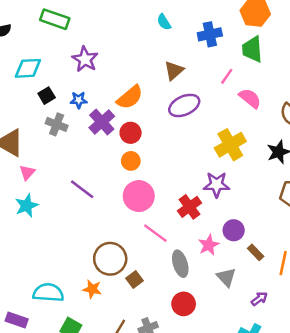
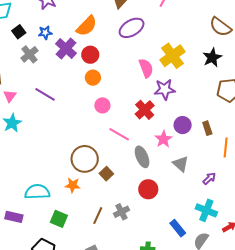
pink semicircle: (250, 98) -> (146, 68), moved, turned 36
gray cross: (57, 124) -> (29, 54), turned 36
purple line: (82, 189) -> (45, 94), moved
pink circle: (139, 196) -> (102, 105), size x0.6
brown rectangle: (256, 252) -> (207, 128), moved, turned 32

